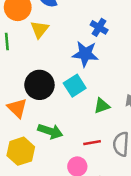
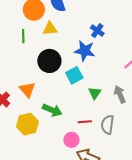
yellow triangle: (40, 29) -> (50, 29), turned 42
black circle: (39, 85) -> (49, 61), moved
green triangle: (102, 106) -> (95, 93), turned -40

